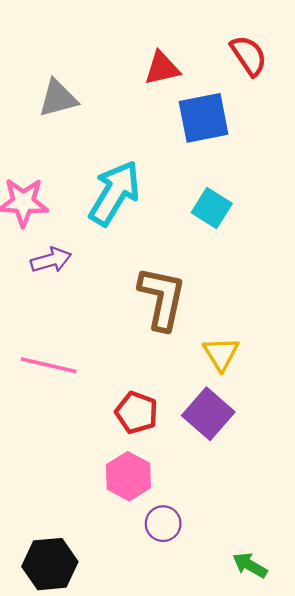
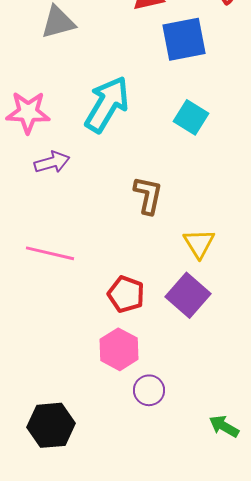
brown L-shape: (162, 298) -> (148, 195), size x0.7

